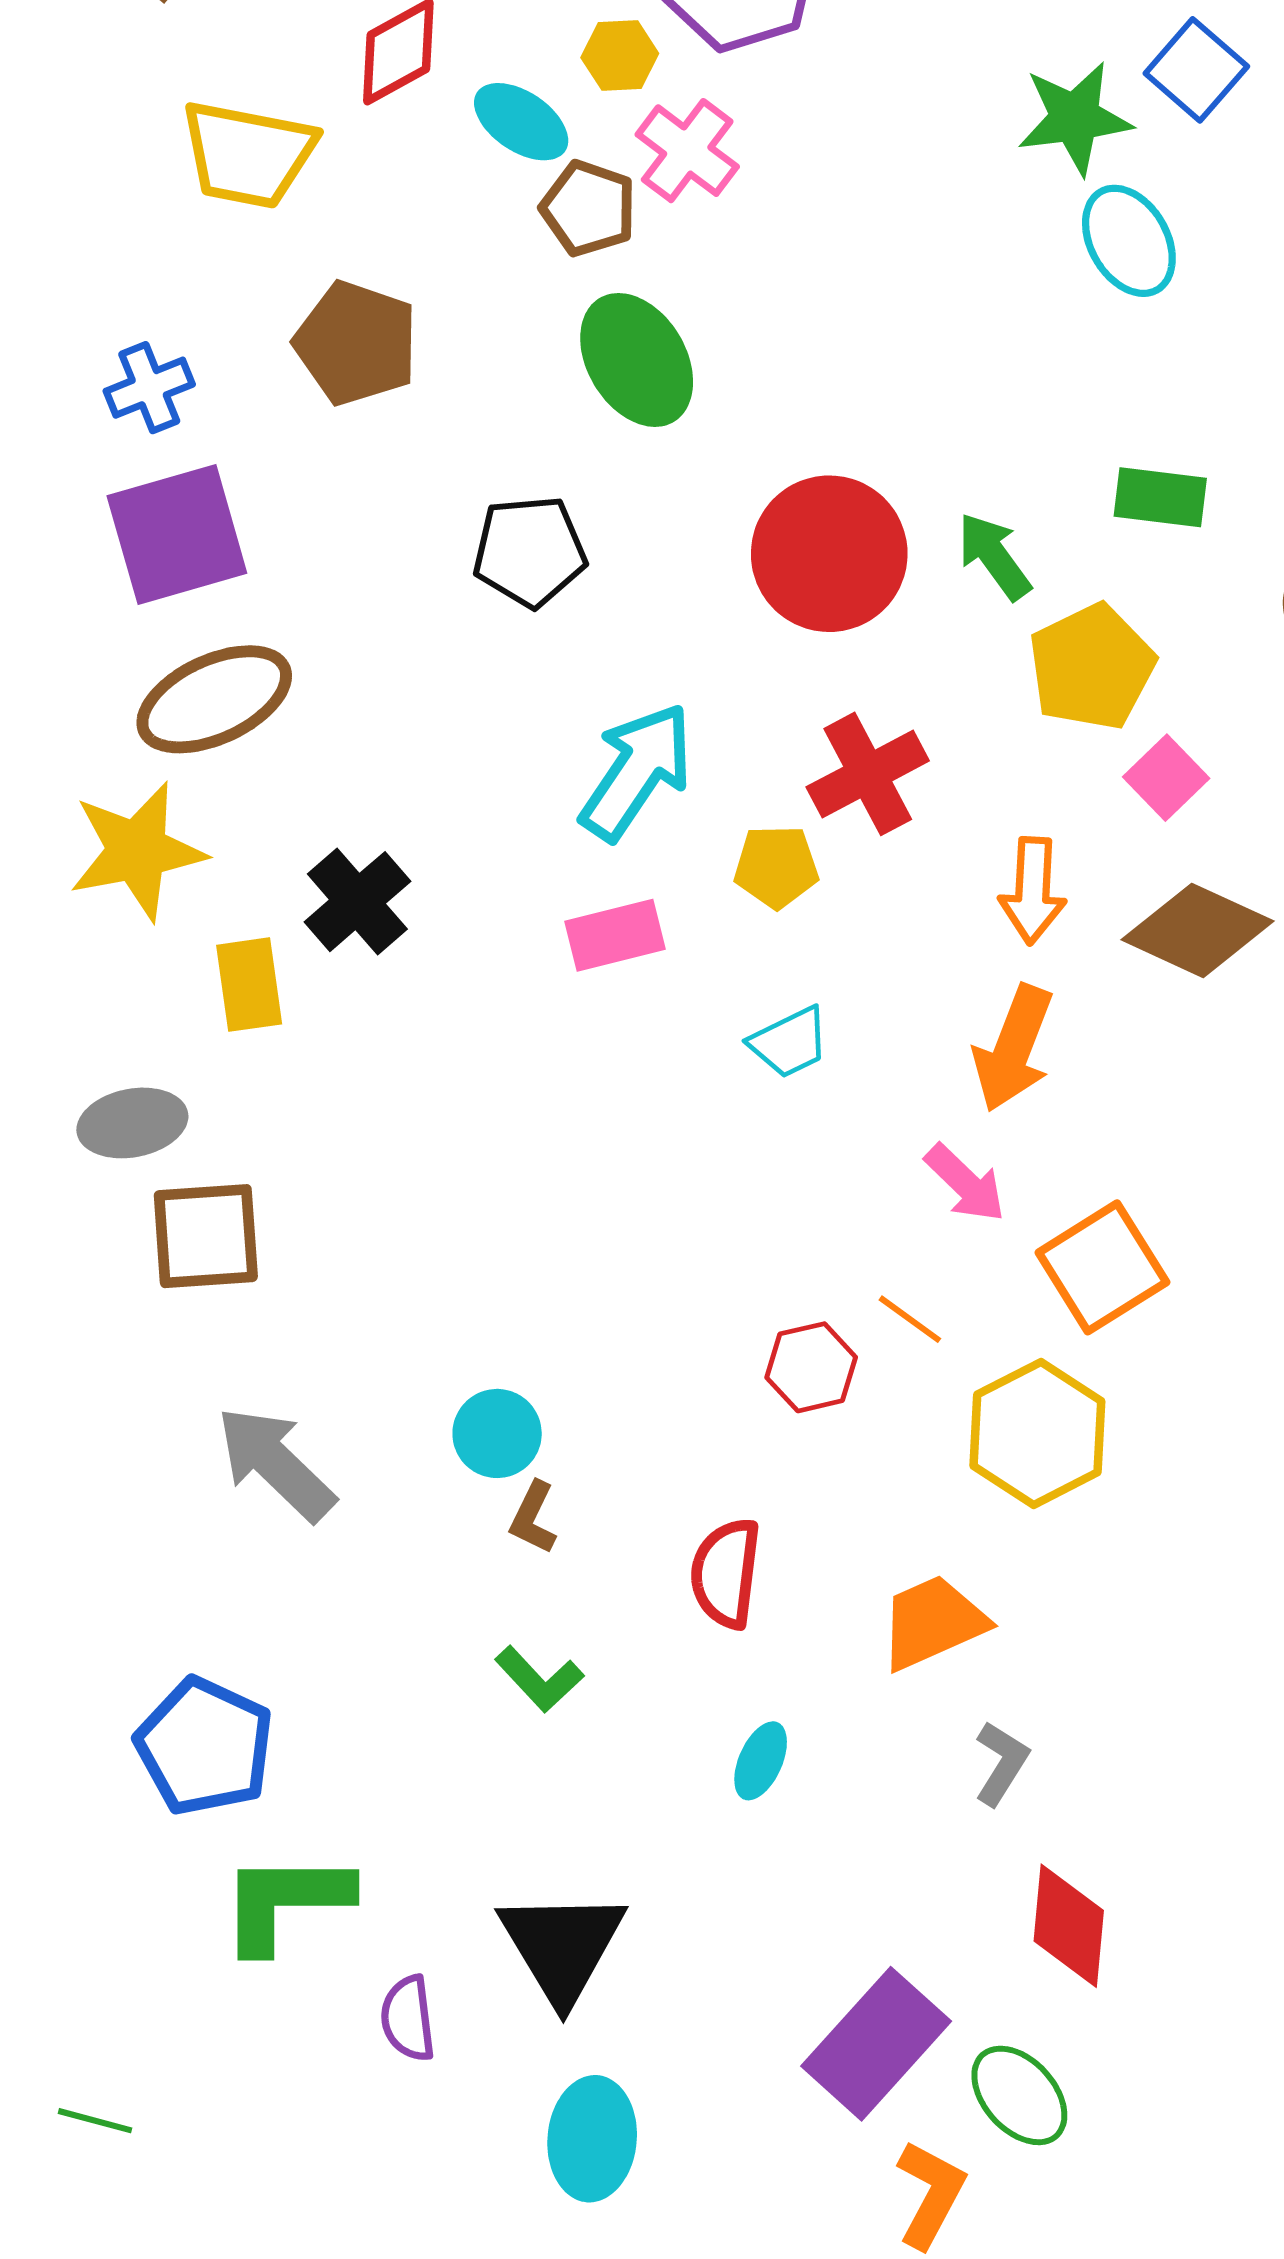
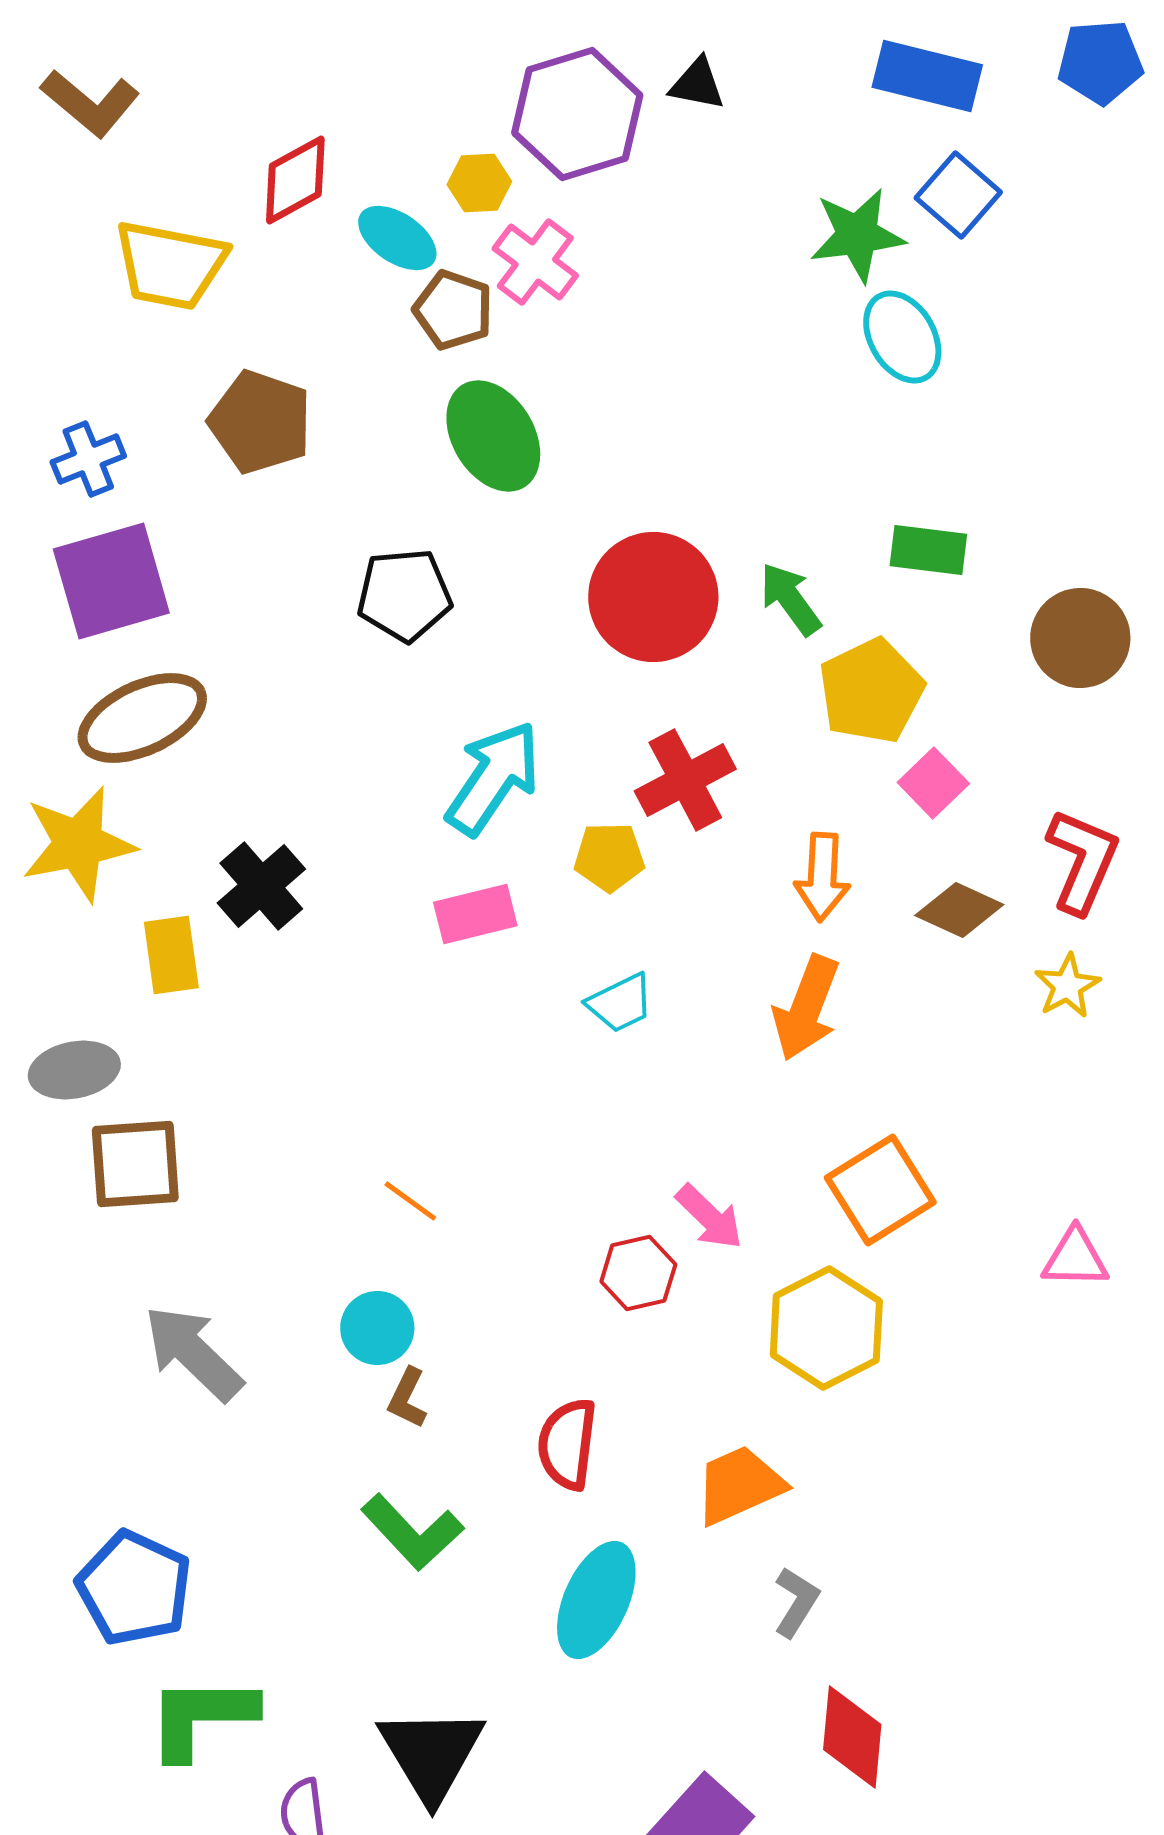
brown diamond: (1197, 930) -> (959, 910), size x0.7
pink arrow: (965, 1183) -> (709, 1217), moved
orange line: (910, 1319) -> (410, 1201), moved
green L-shape: (539, 1679) -> (412, 1532), size x1.4
cyan ellipse: (761, 1761) -> (596, 1600), size x1.8

